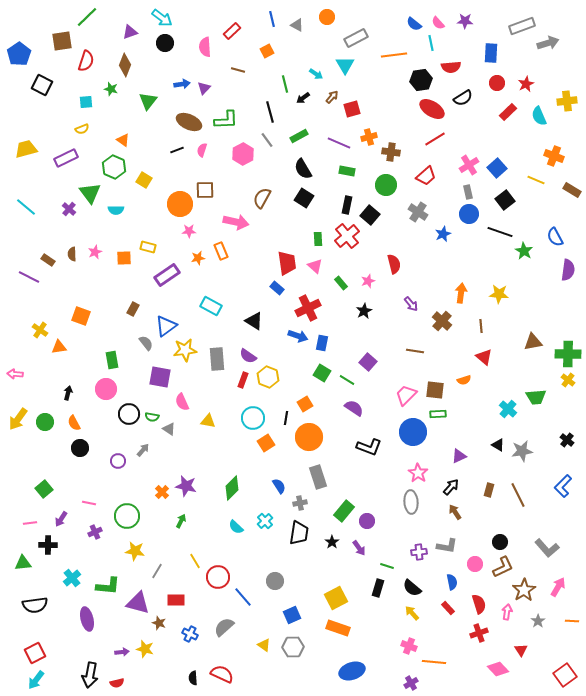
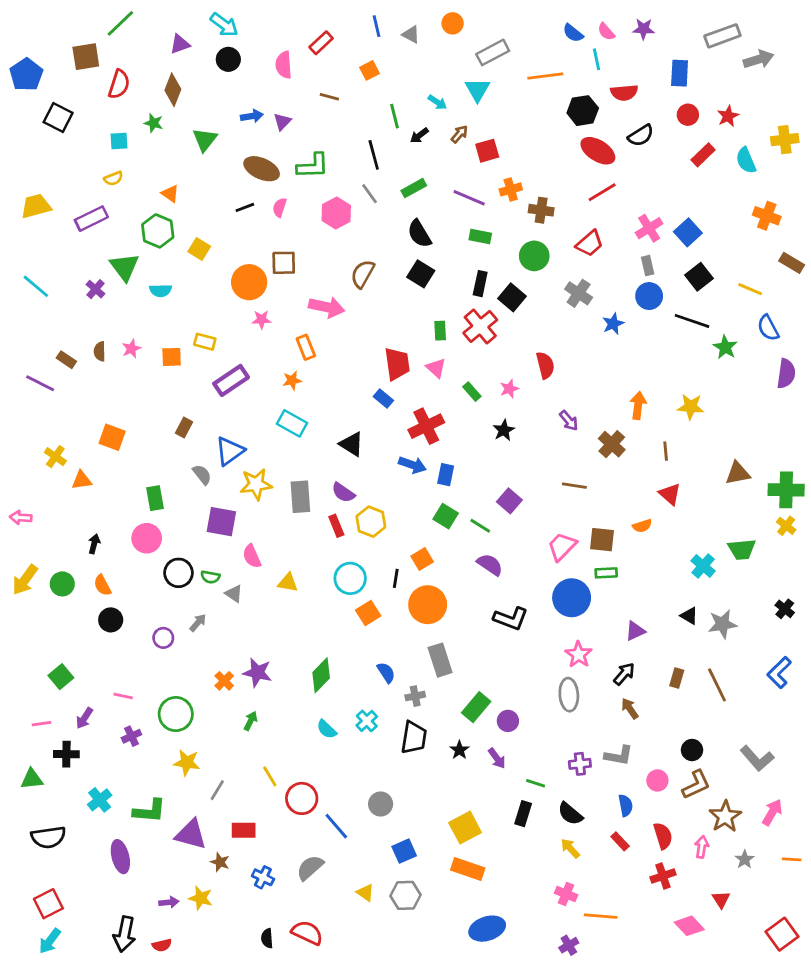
yellow line: (536, 180) -> (750, 289), moved
orange star: (198, 258) -> (292, 380), moved
red rectangle: (243, 380) -> (336, 526), turned -42

